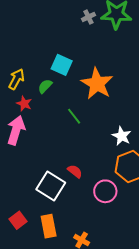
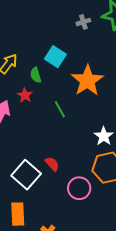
gray cross: (88, 17) -> (83, 22), moved
green semicircle: (45, 86) -> (36, 75), turned -70
red star: (24, 104) -> (25, 95), moved

